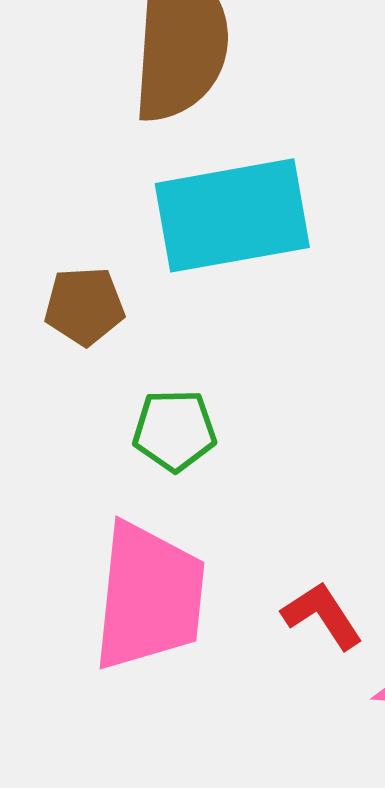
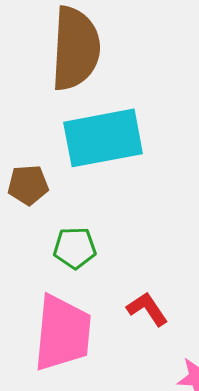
red L-shape: (322, 615) -> (147, 309), moved

